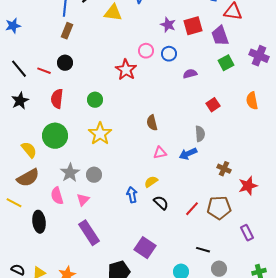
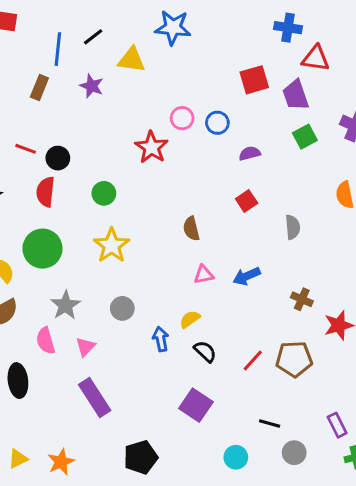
purple star: (168, 25) -> (92, 86), moved
brown rectangle: (67, 31) -> (39, 87), moved
black circle: (65, 63) -> (58, 158), moved
red square: (213, 105) -> (247, 201), moved
gray semicircle: (200, 134) -> (293, 227), moved
gray circle: (94, 175) -> (122, 308), moved
purple rectangle: (247, 233) -> (337, 425), moved
purple square: (145, 248) -> (196, 405), moved

